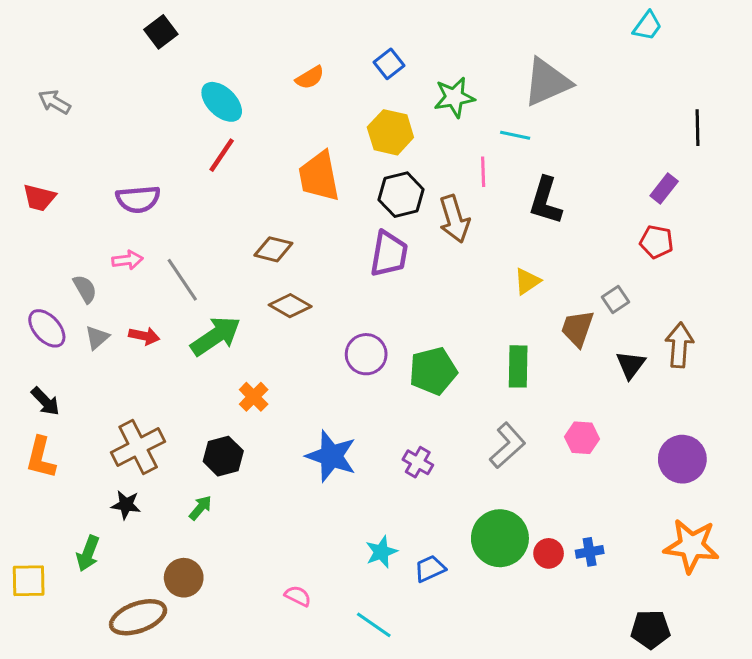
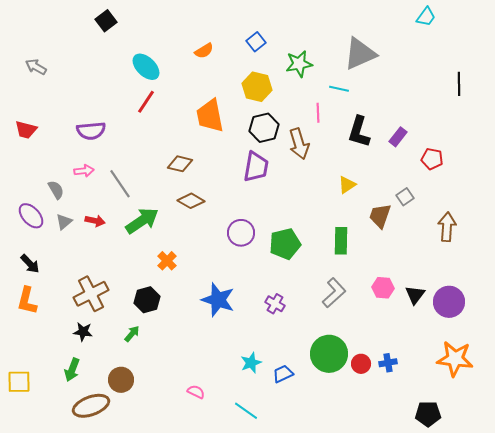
purple rectangle: (664, 189) -> (398, 137), moved
black triangle: (631, 365) -> (415, 295), moved
green arrow: (88, 553) -> (72, 370), moved

